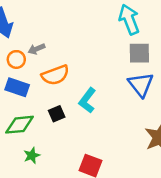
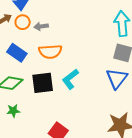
orange circle: (16, 59) -> (23, 22), moved
black square: (57, 114) -> (43, 83), size x1.6

